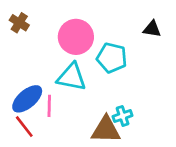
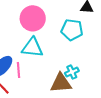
cyan pentagon: (112, 58) -> (72, 30), moved

